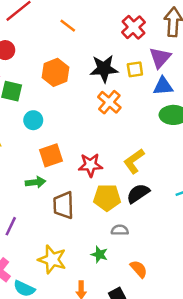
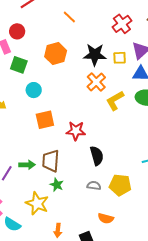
yellow L-shape: (134, 161) -> (115, 101), moved
green arrow: (35, 182) -> (27, 165), moved
black semicircle: (138, 193) -> (97, 156), moved, turned 102
yellow pentagon: (107, 198) -> (120, 185), moved
green star: (99, 254) -> (57, 185), moved
orange semicircle: (139, 269) -> (106, 218), turned 140

